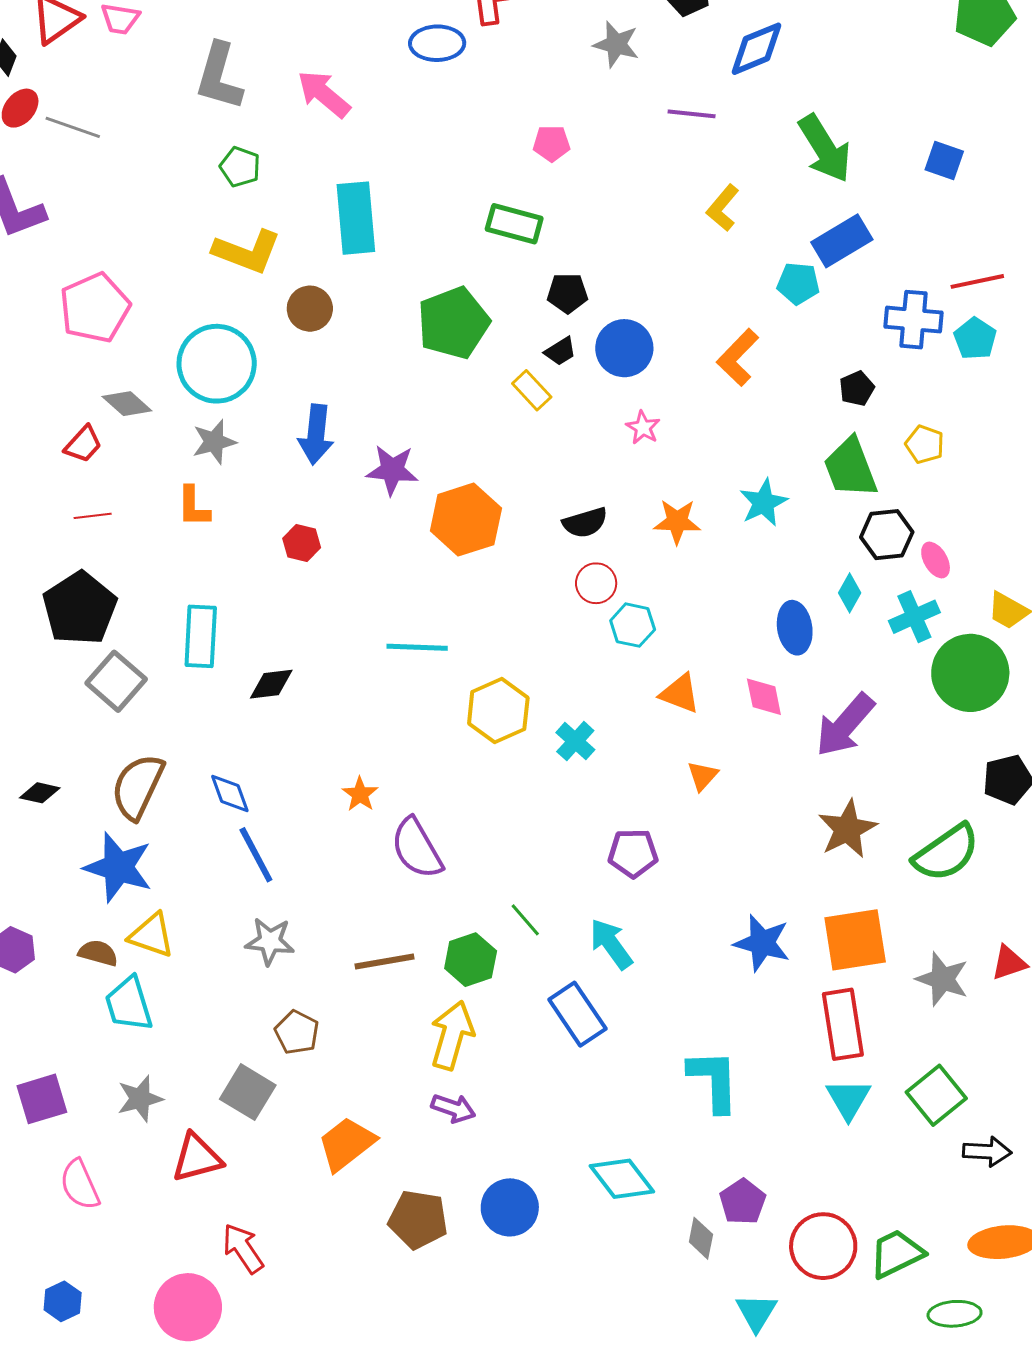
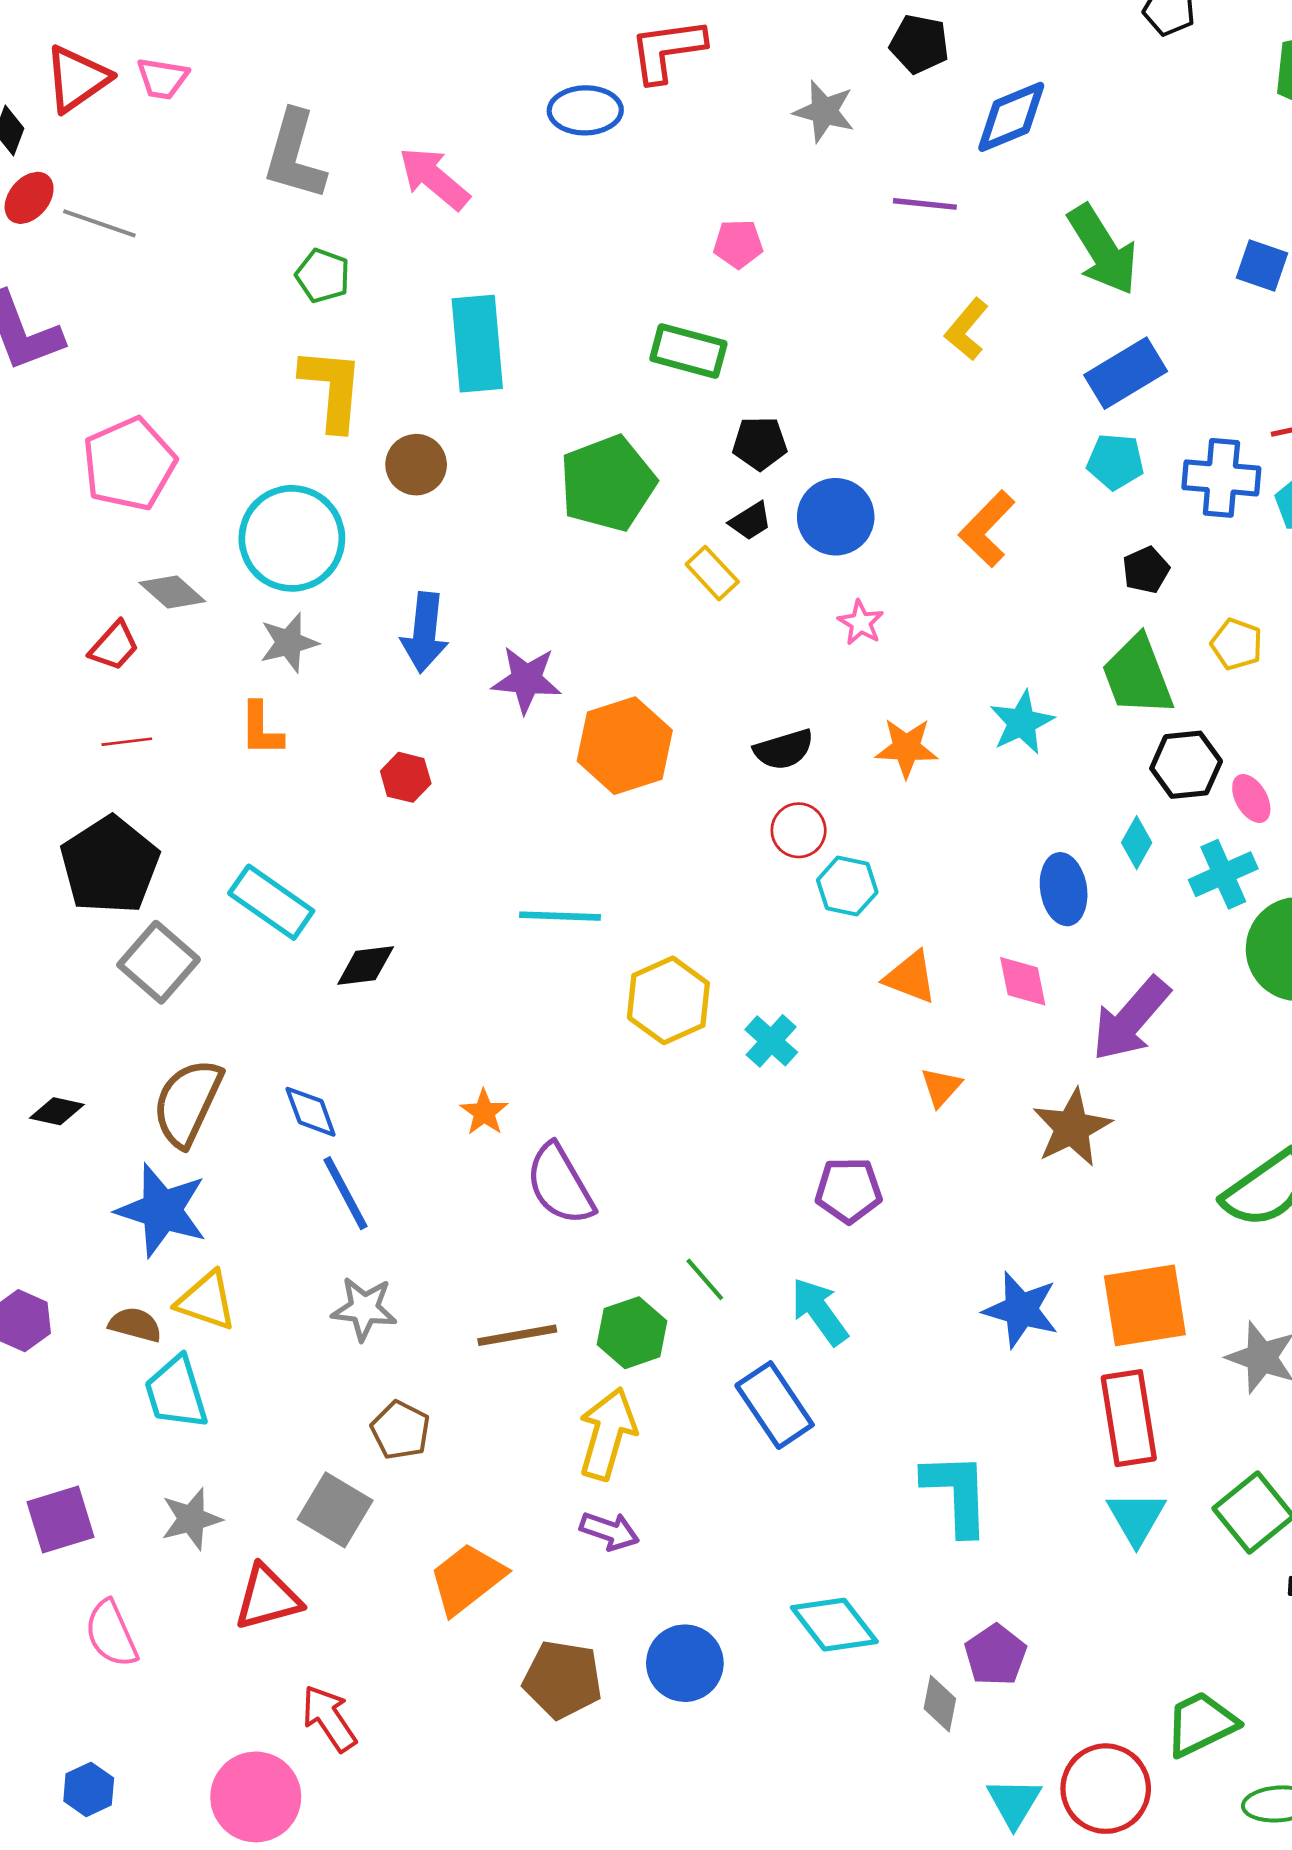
yellow L-shape: (247, 252) -> (332, 389), turned -106
cyan pentagon: (798, 283) -> (1115, 462), moved
cyan rectangle: (201, 636) -> (271, 902), turned -58
brown star: (847, 829) -> (1072, 1128), moved
red circle: (823, 1246) -> (1106, 1789), moved

